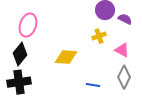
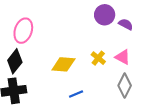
yellow cross: (99, 36) -> (98, 58), moved, turned -32
blue line: (93, 85) -> (76, 94), moved, turned -32

